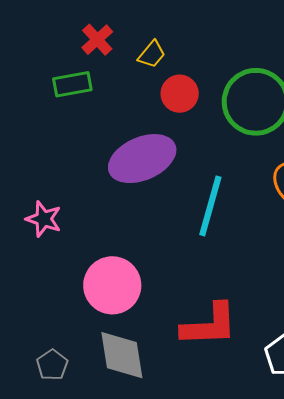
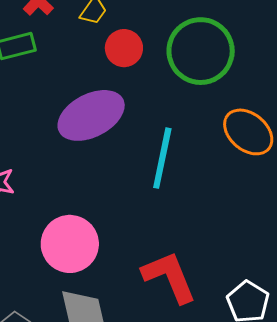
red L-shape: (209, 325) -> (169, 277), turned -106

